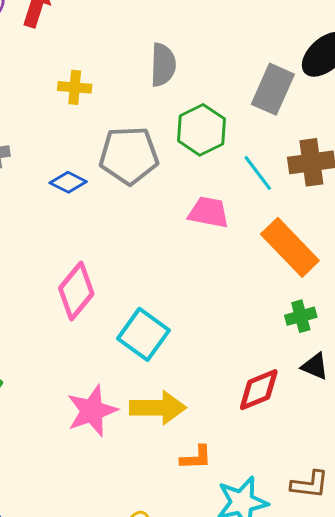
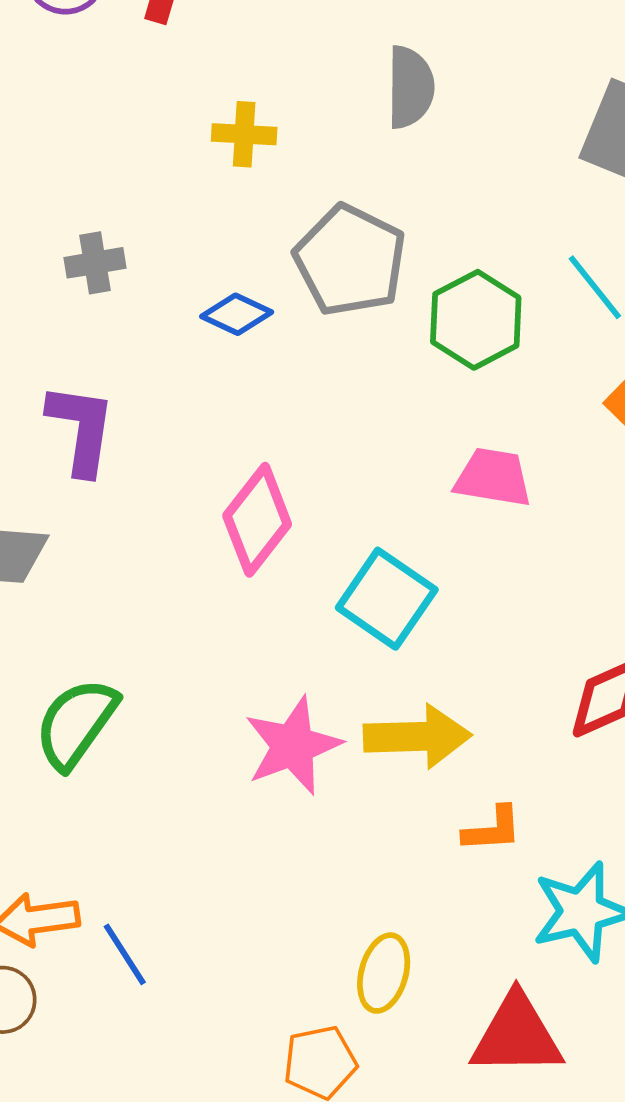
green hexagon: (201, 130) -> (476, 320), moved
gray pentagon: (129, 155) -> (350, 260), turned 30
pink trapezoid: (209, 212) -> (493, 477), moved

